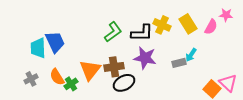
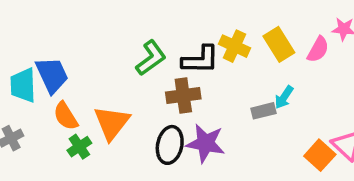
purple star: (145, 58) -> (206, 143), moved
brown cross: (114, 67) -> (183, 96), moved
orange semicircle: (57, 77) -> (66, 116), moved
black ellipse: (124, 83) -> (170, 145), turned -50

